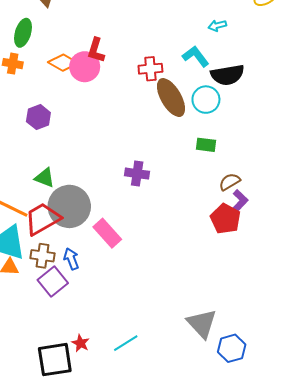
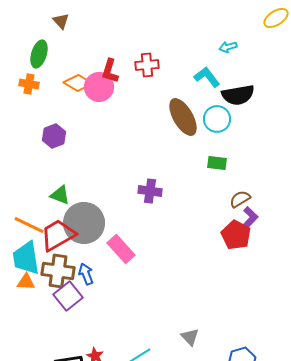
red cross: (150, 69) -> (147, 65), moved
brown cross: (43, 256) -> (58, 271), size x1.4
gray triangle: (202, 324) -> (190, 337), moved, size x0.6

